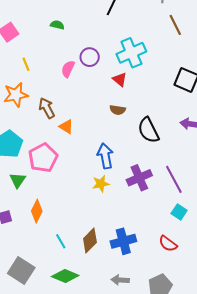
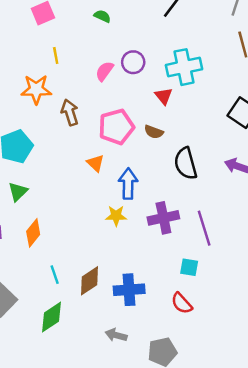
orange triangle: (66, 127) -> (95, 163), moved
pink pentagon: (43, 158) -> (116, 127), moved
cyan square: (179, 212) -> (189, 267), moved, turned -35
green diamond: (65, 276) -> (52, 317), turned -68

